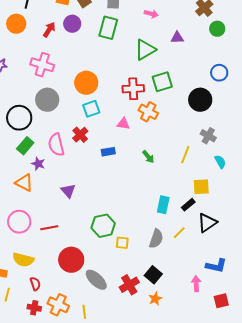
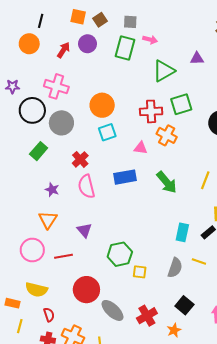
pink arrow: (151, 14) -> (150, 40), moved
black circle: (19, 118) -> (32, 110), moved
red cross: (80, 135) -> (80, 159), moved
pink semicircle: (56, 145) -> (86, 186), moved
green rectangle: (25, 146) -> (39, 151), moved
blue rectangle: (108, 152) -> (125, 177), size x1.5
green arrow: (148, 157) -> (167, 182), size x1.6
orange triangle: (24, 183) -> (48, 220), moved, turned 36
purple triangle: (68, 191) -> (84, 230), moved
yellow line: (179, 233) -> (199, 261), turned 64
black square: (153, 275) -> (184, 305), moved

